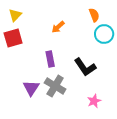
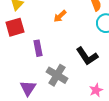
purple rectangle: (50, 59) -> (38, 48), moved
purple triangle: (31, 88) -> (28, 88), moved

